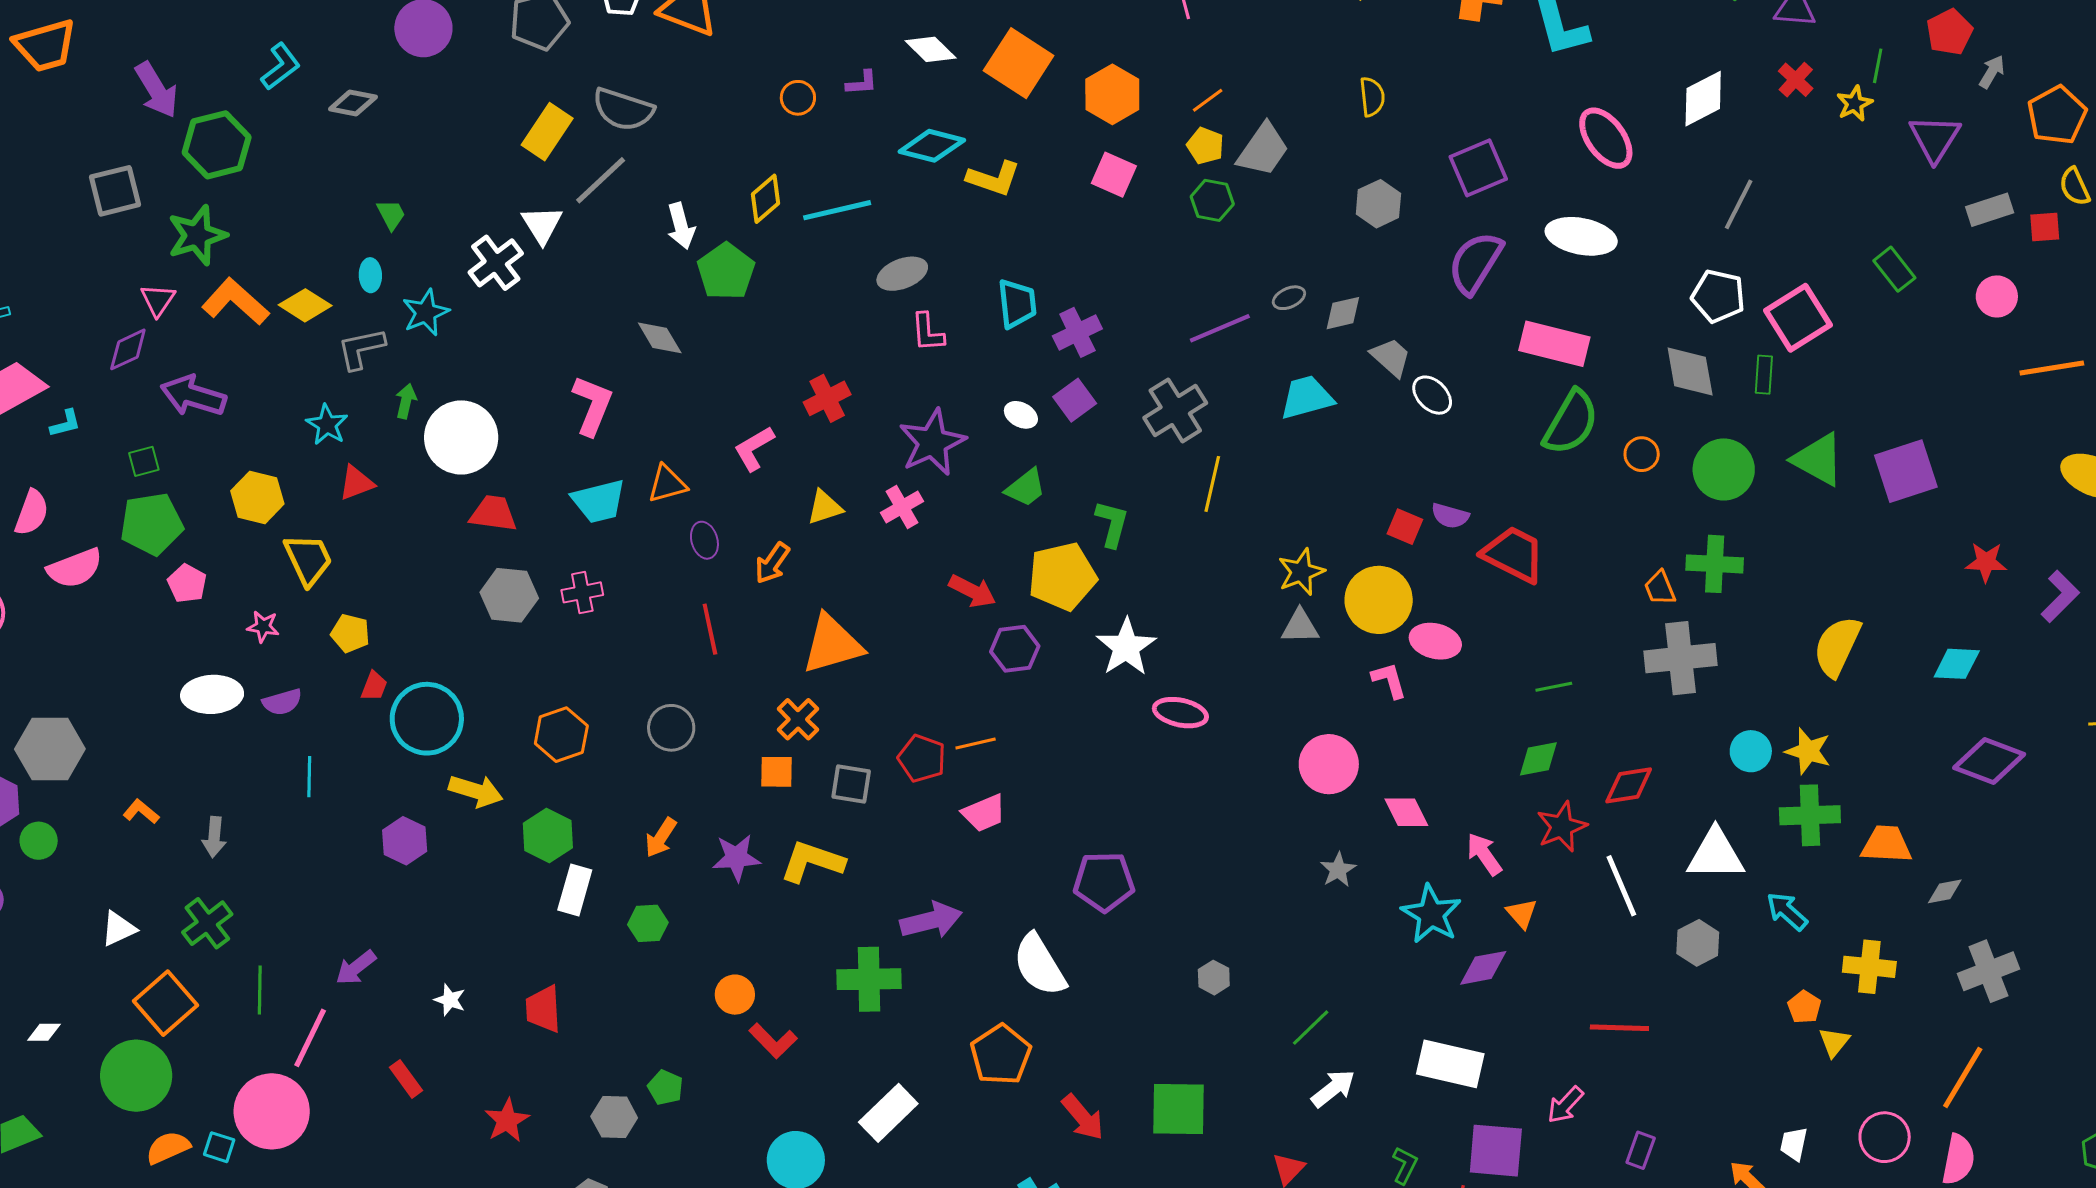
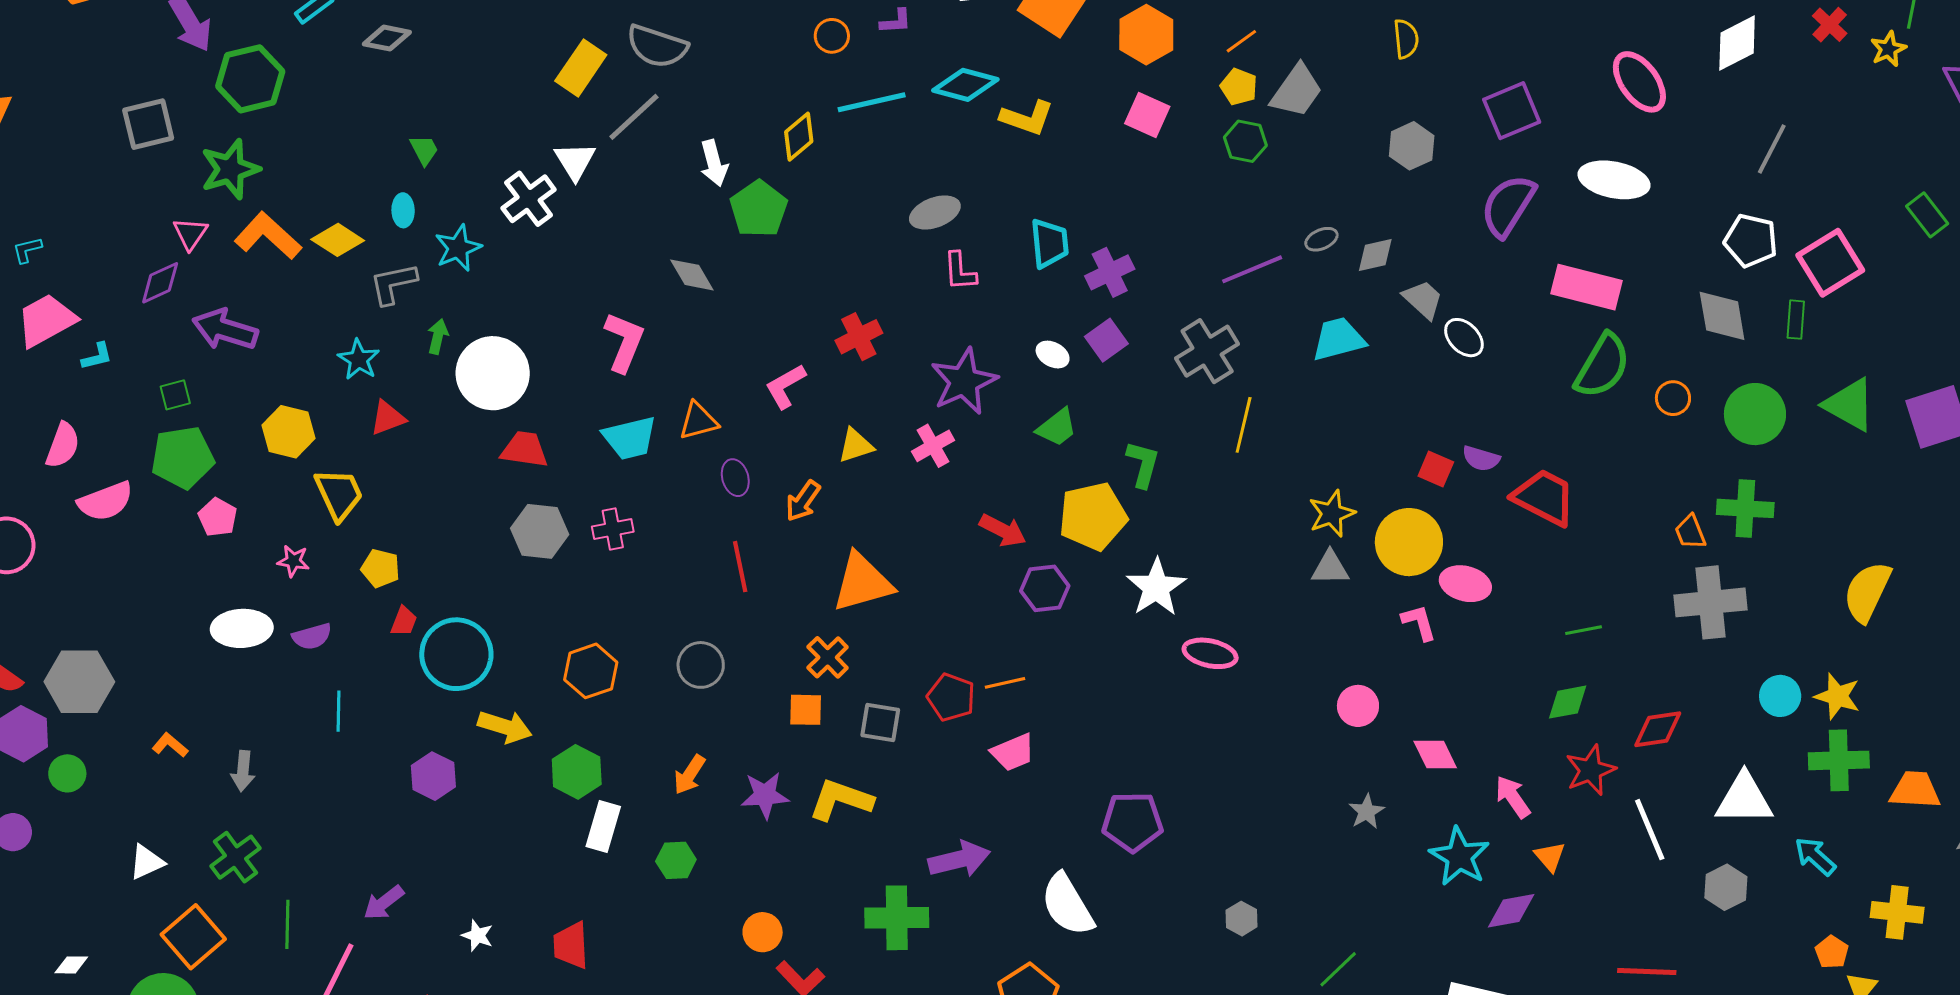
cyan line: (837, 210) -> (872, 102), moved
pink circle: (1329, 764) -> (1358, 706), size x0.7

